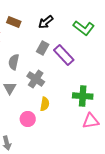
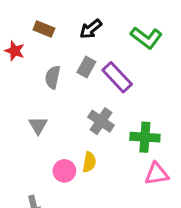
gray semicircle: (14, 62) -> (53, 77), moved
gray cross: (36, 79) -> (101, 121), moved
yellow semicircle: (45, 104) -> (89, 162), moved

